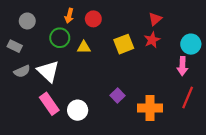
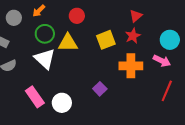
orange arrow: (69, 16) -> (39, 11), moved, turned 32
yellow triangle: (84, 47) -> (68, 43), size x1.5
pink arrow: (182, 66) -> (162, 61), turned -66
white triangle: (48, 71) -> (45, 59), moved
orange cross: (150, 108) -> (131, 66), moved

